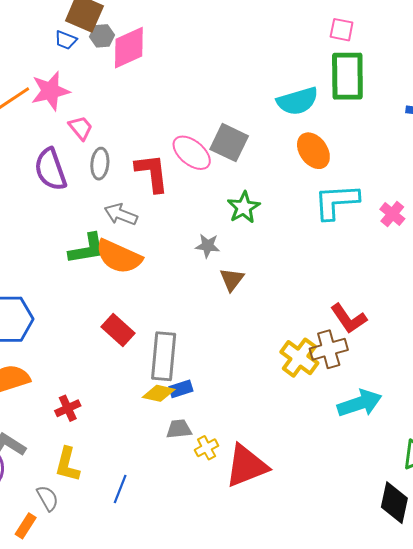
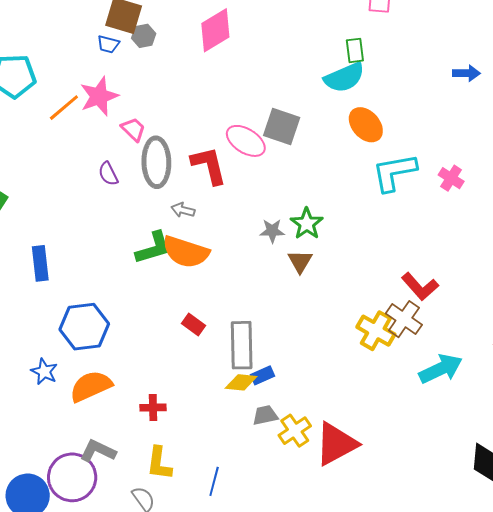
pink diamond: (129, 48) -> (215, 30), moved
green rectangle: (347, 76) -> (355, 50), moved, size x0.5
gray ellipse: (100, 164) -> (156, 162), size x1.6
purple semicircle: (50, 169) -> (108, 174), size x0.6
green star: (244, 207) -> (307, 224), moved
gray arrow: (121, 214) -> (183, 210), size x0.7
red rectangle: (118, 330) -> (194, 325), size x0.7
brown cross: (329, 349) -> (404, 319), turned -33
red cross: (68, 408) -> (153, 408), turned 30
yellow cross: (207, 448) -> (295, 431), size x1.4

